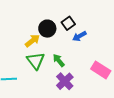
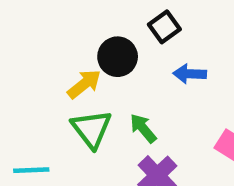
black square: (68, 23) -> (164, 27), moved
blue arrow: (79, 36) -> (190, 74), turned 32

